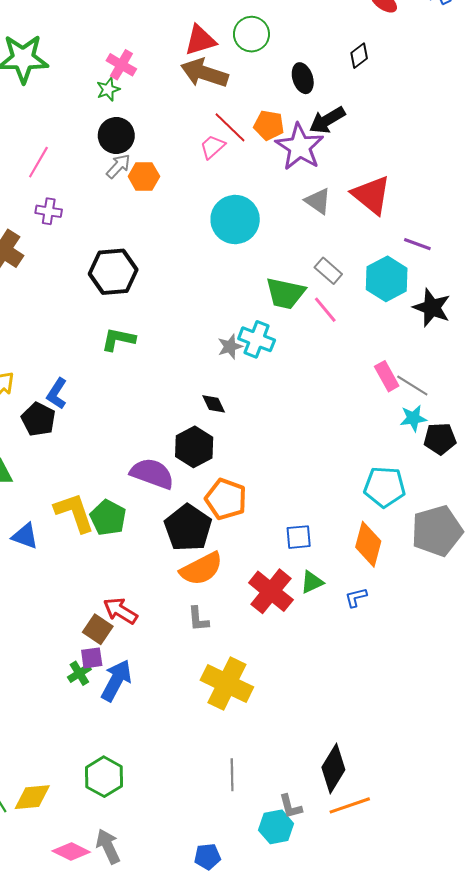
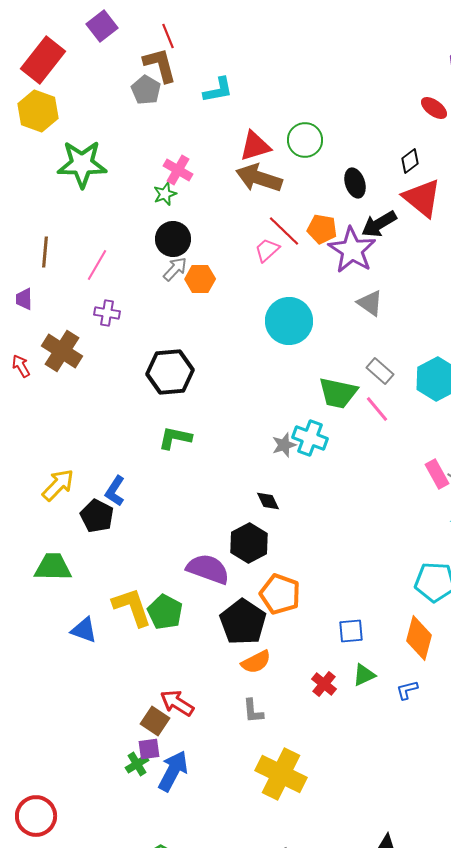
red triangle: (371, 195) -> (422, 198), moved
orange semicircle: (201, 569) -> (256, 662), size x0.7
red cross: (271, 591) -> (324, 684), size x0.6

